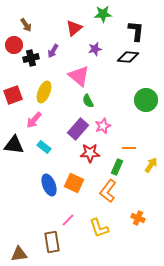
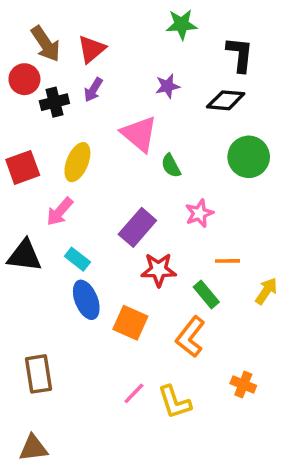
brown arrow: (26, 25) -> (46, 44), size x1.5
red triangle: (74, 28) -> (92, 49), moved
green circle: (146, 100) -> (249, 157), moved
green semicircle: (88, 101) -> (171, 166), moved
pink star: (103, 126) -> (199, 213), moved
green rectangle: (117, 167) -> (206, 295), turned -63
blue ellipse: (49, 185) -> (86, 300), moved
pink line: (68, 220) -> (134, 393), moved
brown rectangle: (52, 242) -> (39, 374), moved

